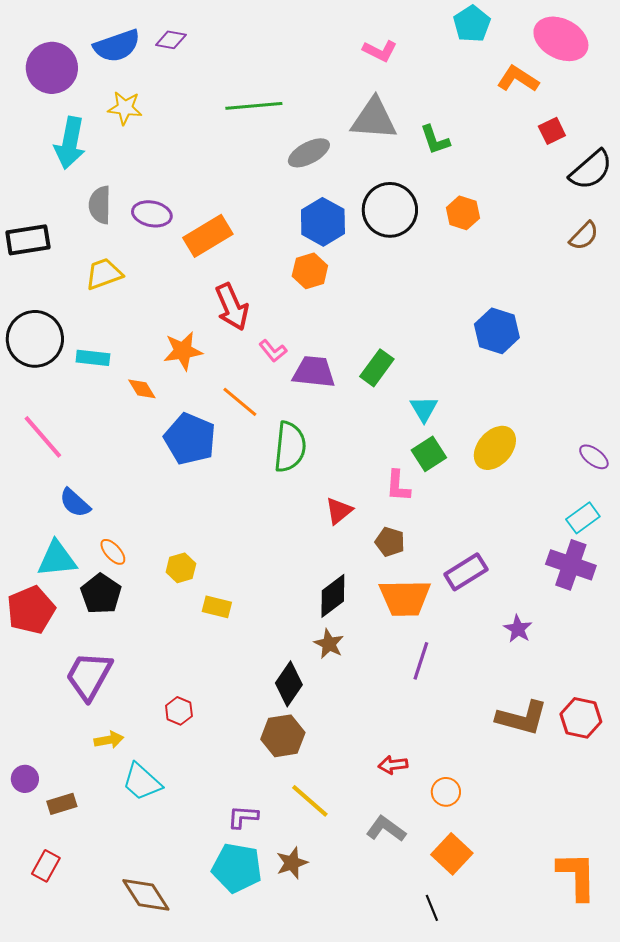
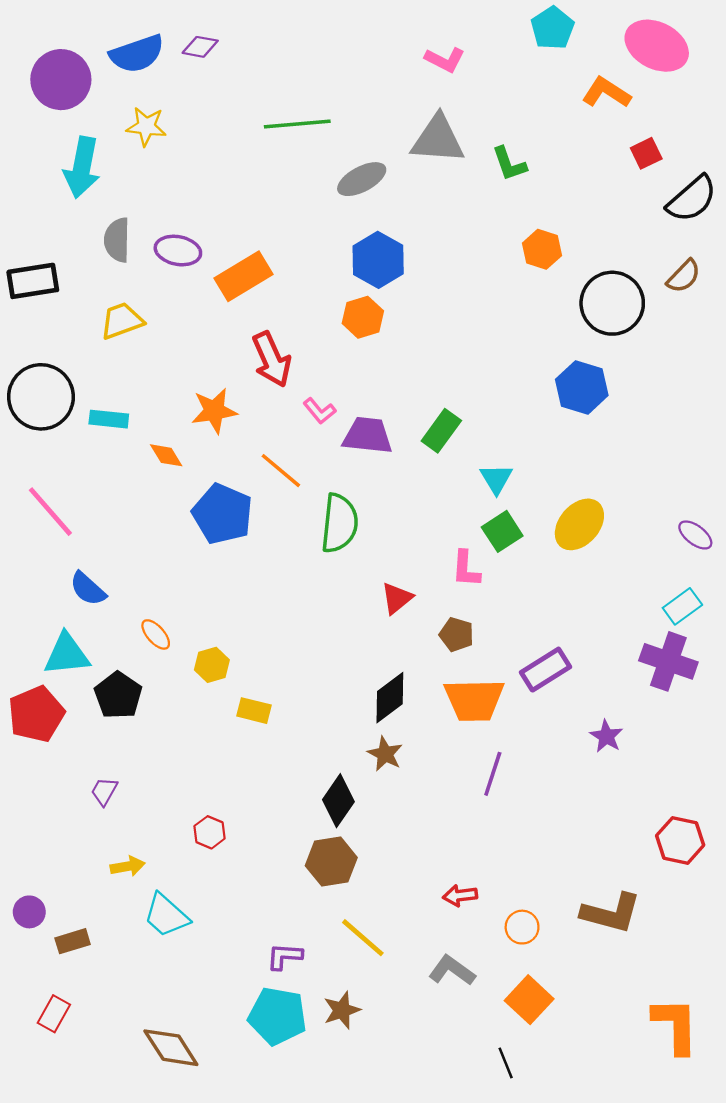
black circle: (390, 210) -> (612, 303), moved
orange ellipse: (113, 552) -> (156, 634), moved
purple trapezoid: (89, 676) -> (104, 791), size x0.5
brown L-shape: (522, 718) -> (611, 913), moved

